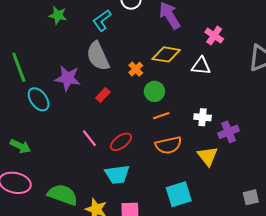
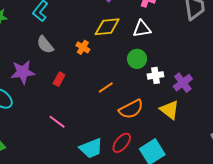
gray semicircle: (98, 56) -> (45, 45), size x0.7
green circle: (154, 91) -> (137, 59), moved
orange line: (161, 116) -> (106, 88), moved
red ellipse: (121, 142) -> (122, 143), moved

